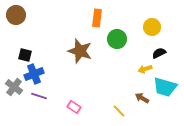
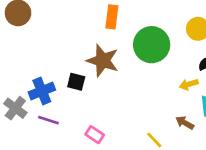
orange rectangle: (97, 18) -> (112, 17), moved
green circle: (117, 39) -> (152, 45), size x1.4
black square: (25, 55) -> (76, 82), moved

